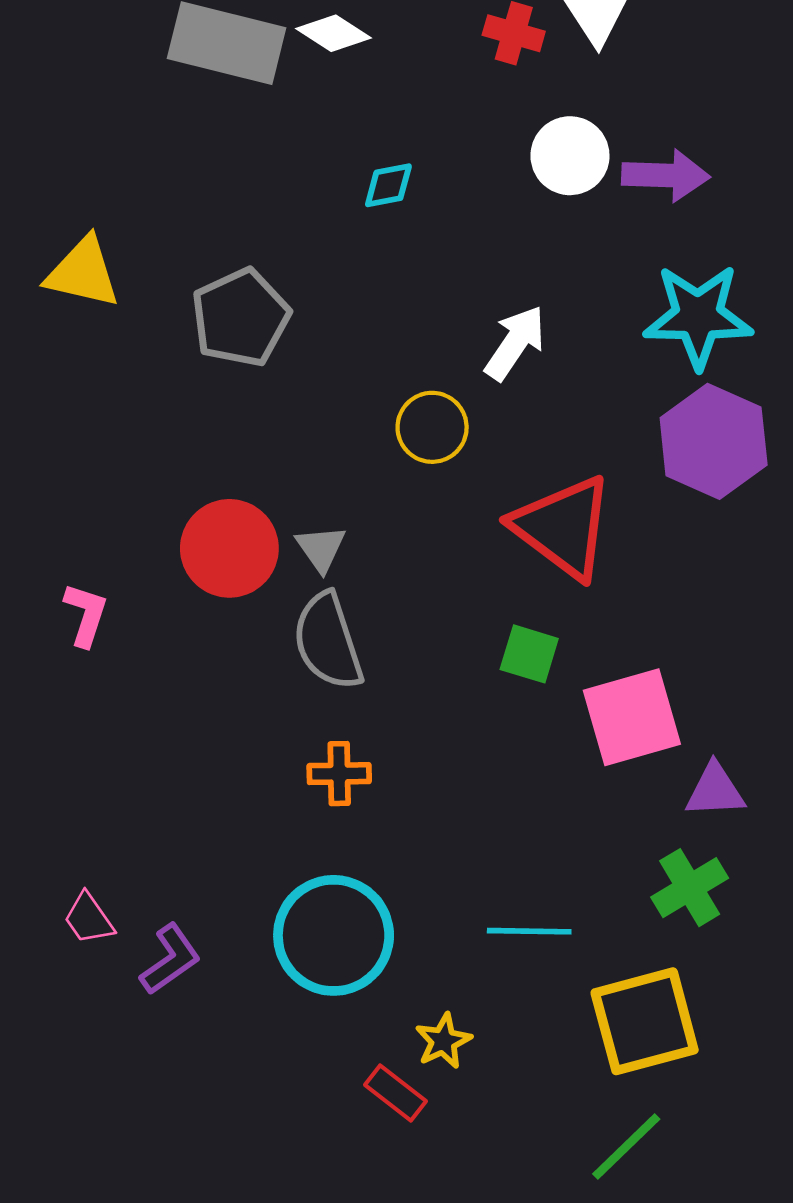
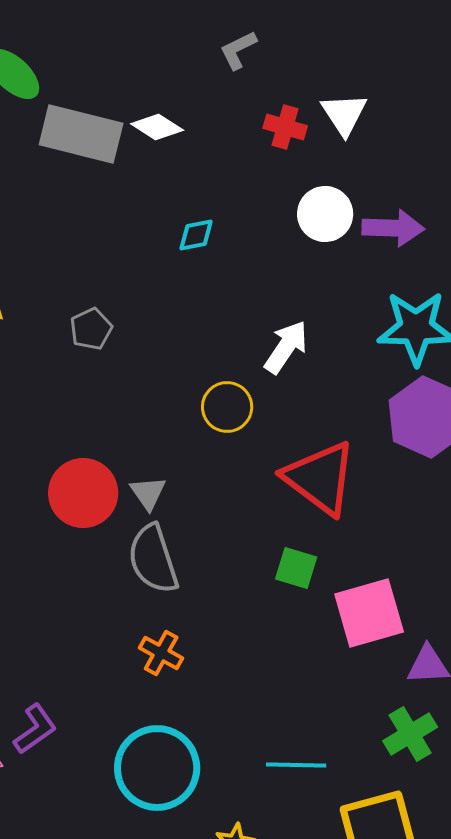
gray pentagon: (241, 318) -> (91, 329), size x0.6
orange cross: (339, 774) -> (161, 653), turned 30
purple L-shape: (170, 959) -> (35, 729), moved

